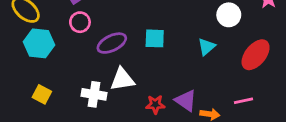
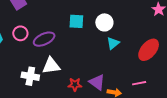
white circle: (229, 15) -> (104, 22), moved
pink circle: (80, 22) -> (20, 33), moved
cyan square: (155, 38) -> (76, 21), moved

